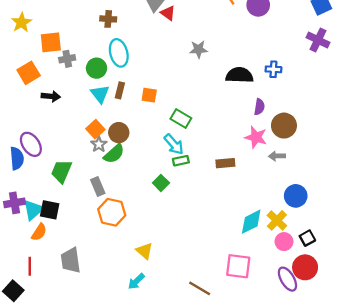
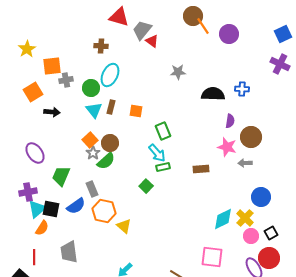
cyan ellipse: (119, 53) -> (110, 75), turned 40
green rectangle: (181, 119) -> (163, 131), turned 36
blue semicircle: (17, 158) -> (76, 206), moved, turned 60
purple cross: (14, 203) -> (28, 192), moved
yellow triangle: (145, 251) -> (124, 226), moved

